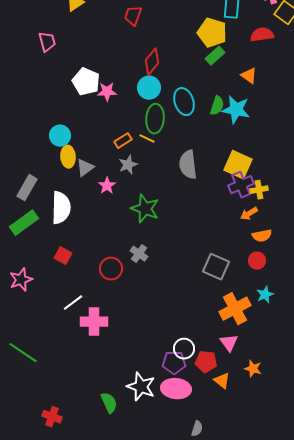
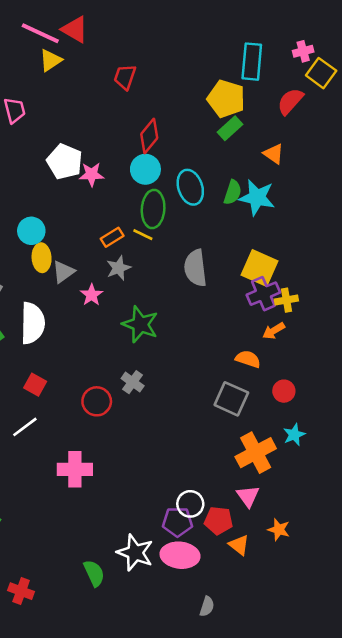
red semicircle: (262, 35) -> (290, 101), turned -40
orange semicircle: (262, 236) -> (248, 359), moved, turned -150
white line: (73, 303) -> (25, 427), moved

